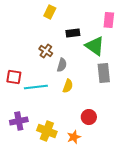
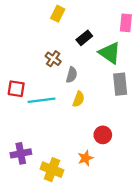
black rectangle: (73, 33) -> (84, 38), turned -32
purple cross: (19, 121) -> (21, 153), moved
yellow cross: (47, 131) -> (52, 170), moved

